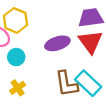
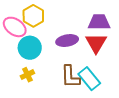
cyan circle: (16, 57) -> (30, 48), size x1.5

